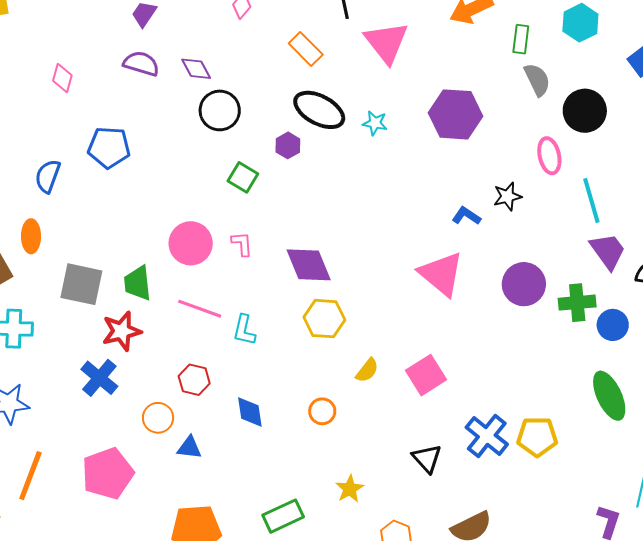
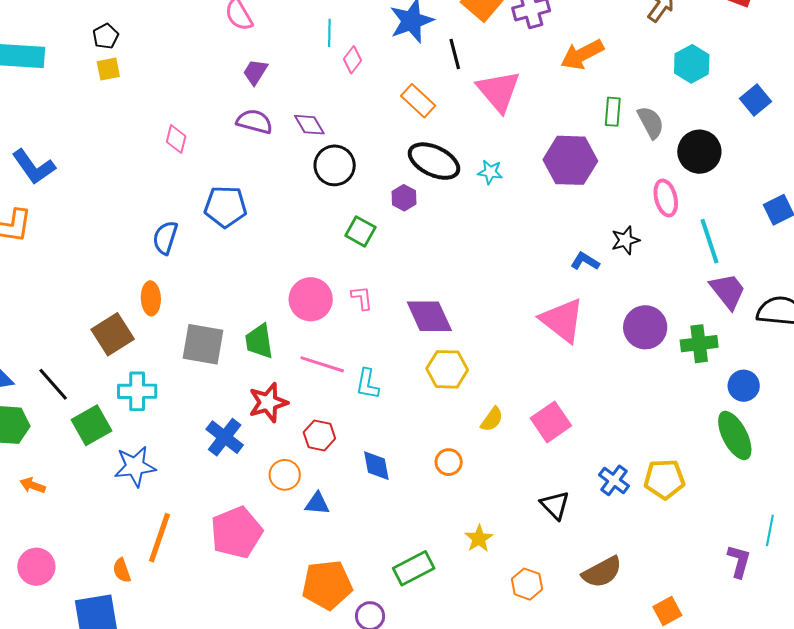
green rectangle: (521, 39) -> (613, 112), moved
blue circle: (613, 325) -> (744, 386), moved
red star: (122, 331) -> (268, 403), moved
blue cross: (487, 436) -> (614, 480), size x0.7

